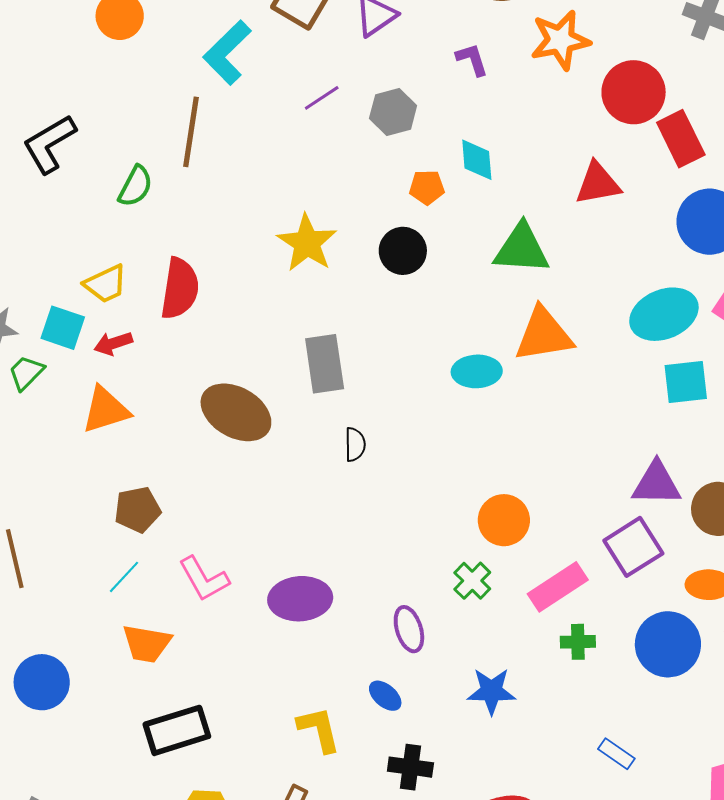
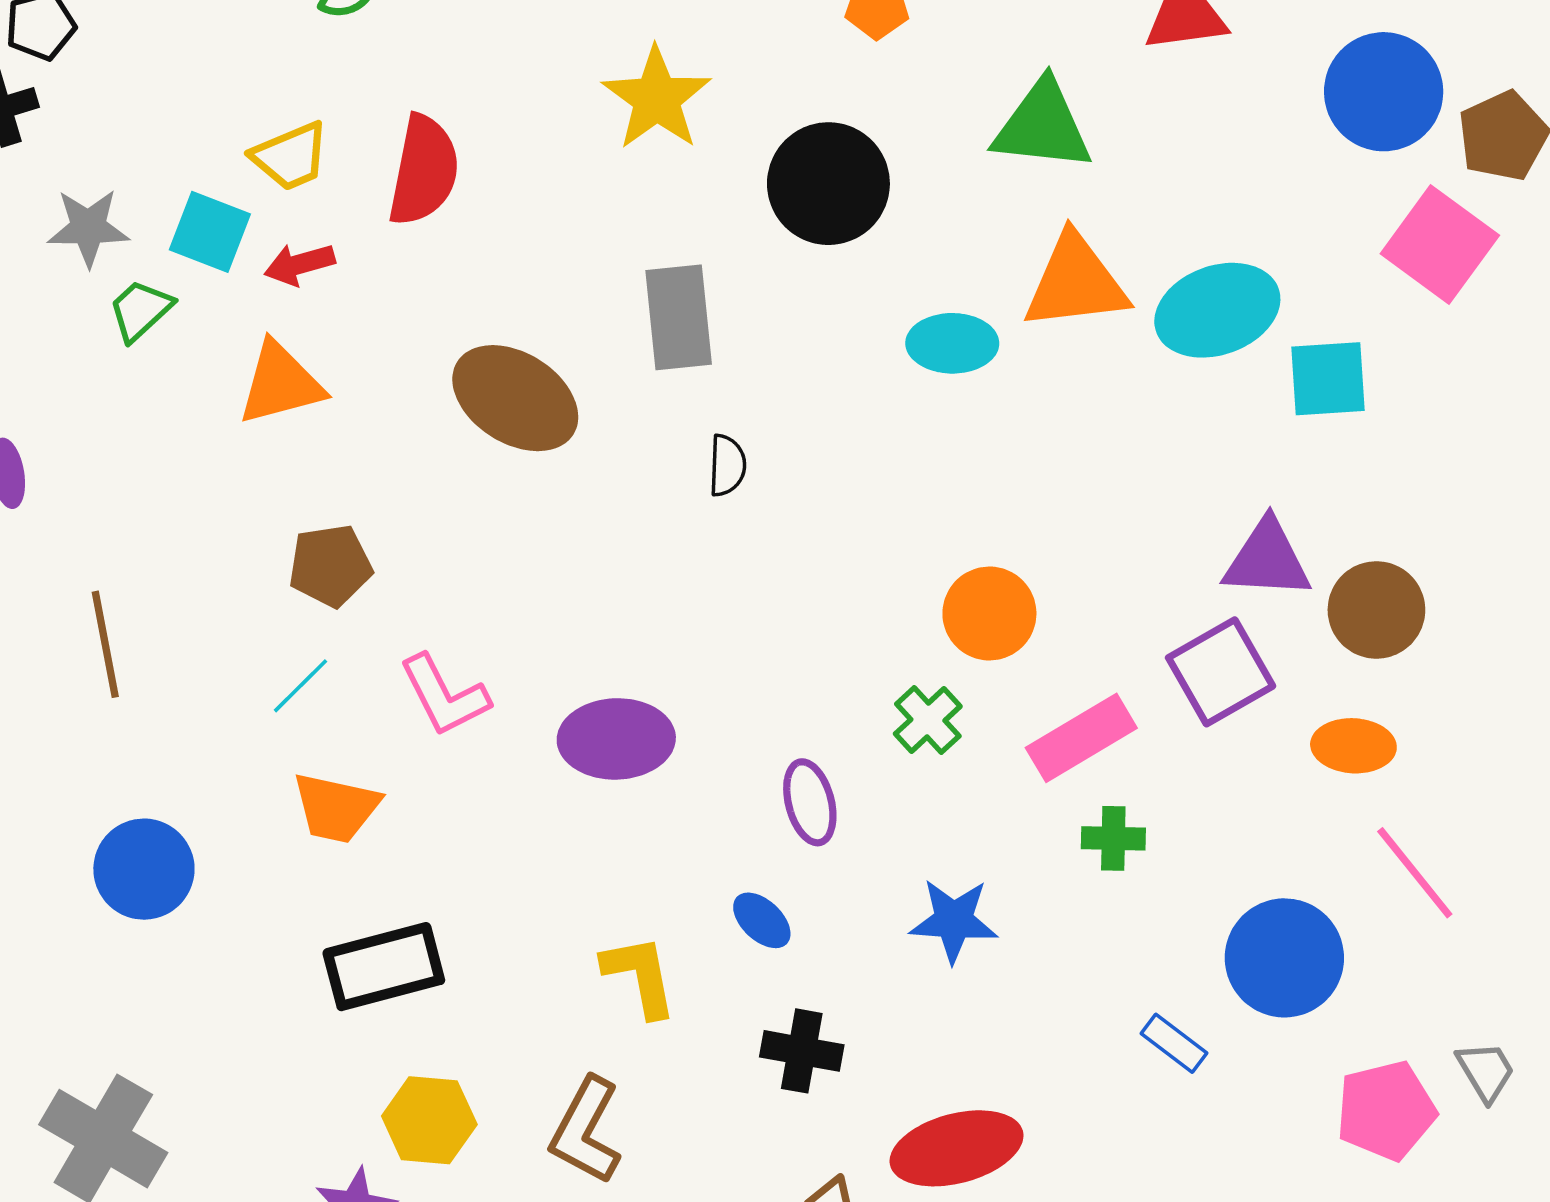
black circle: (403, 251) -> (828, 184), moved, size x1.4
cyan ellipse: (664, 314) -> (1217, 310), moved
blue circle: (668, 644) -> (1284, 958), moved

